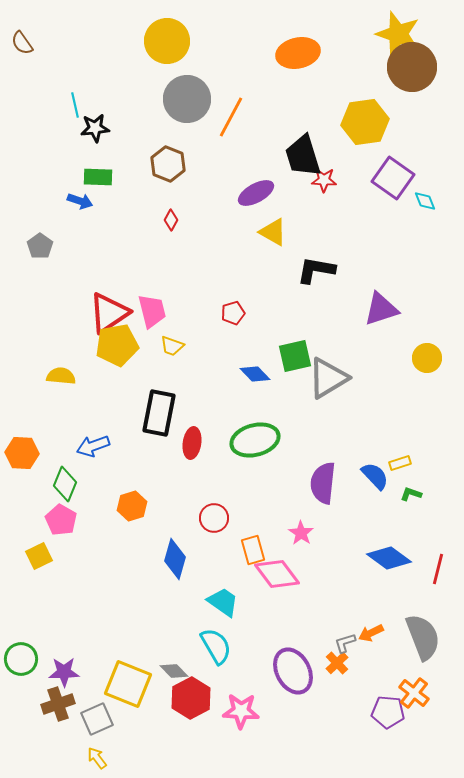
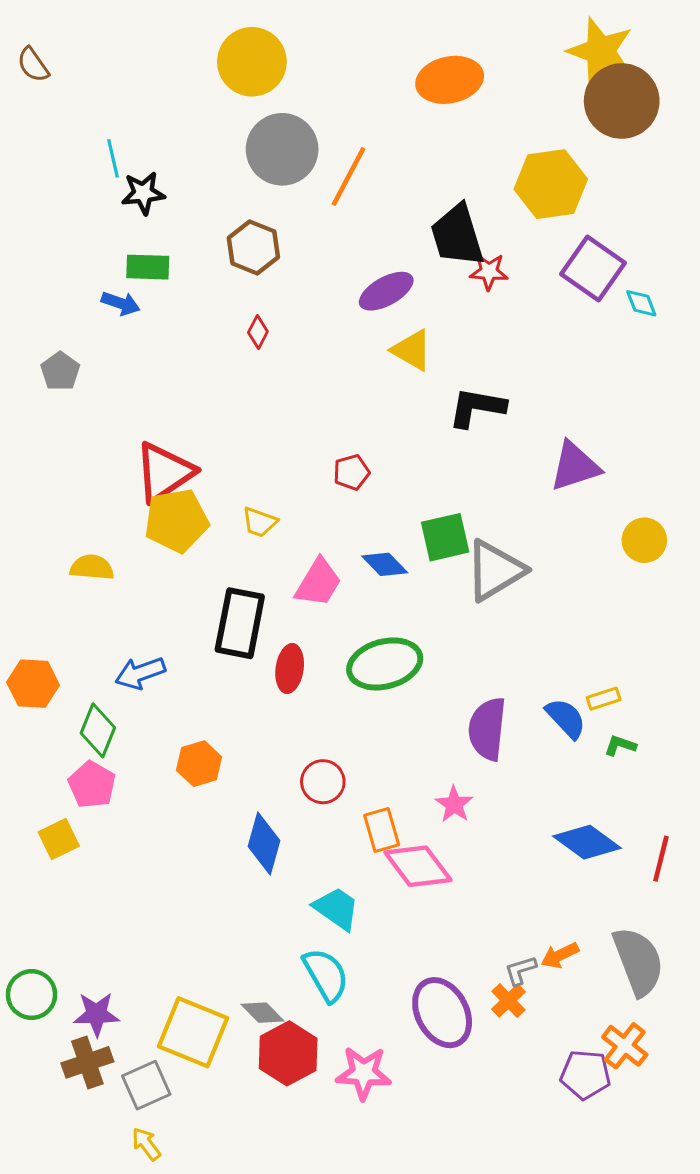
pink trapezoid: (152, 311) -> (318, 582), moved, turned 45

